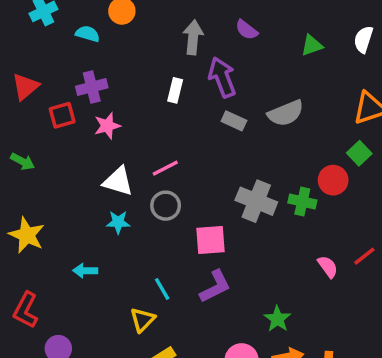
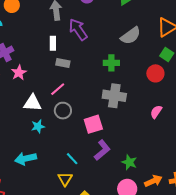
gray semicircle: (286, 113) -> (131, 36), moved
gray rectangle: (234, 121) -> (63, 63), moved
green cross: (302, 202) -> (111, 63), moved
pink semicircle: (328, 267) -> (156, 112), moved, turned -96
cyan arrow: (85, 271) -> (26, 159), size x1.5
green star: (277, 319) -> (129, 162), moved

